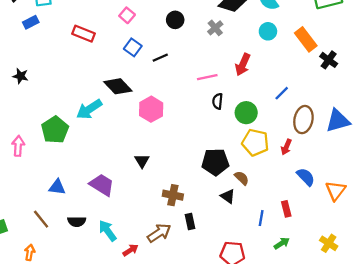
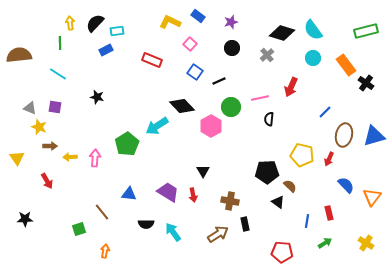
green circle: (246, 113) -> (231, 107), moved
brown line: (41, 219) -> (102, 212), moved
red arrow: (130, 250) -> (193, 195), moved, turned 112

